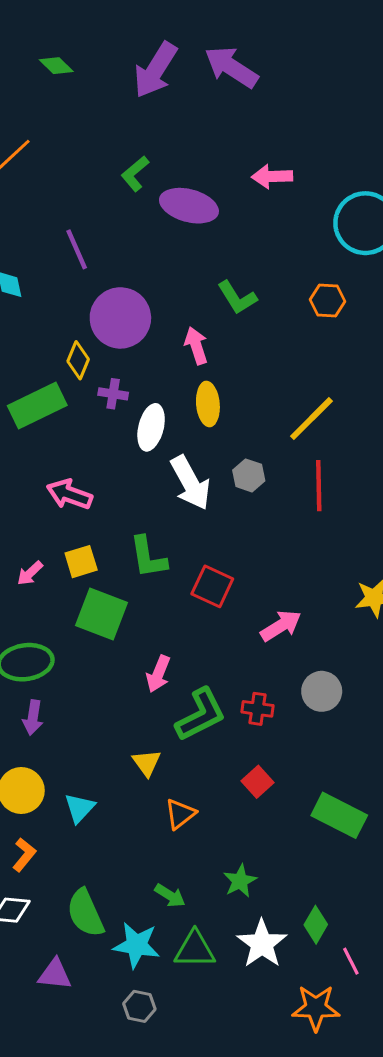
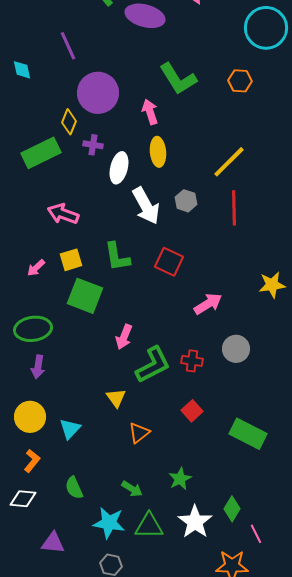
green L-shape: (237, 298) -> (178, 79), size x1.4
red square: (212, 586) -> (169, 262), moved
green semicircle: (85, 913) -> (74, 488), moved, size x0.7

